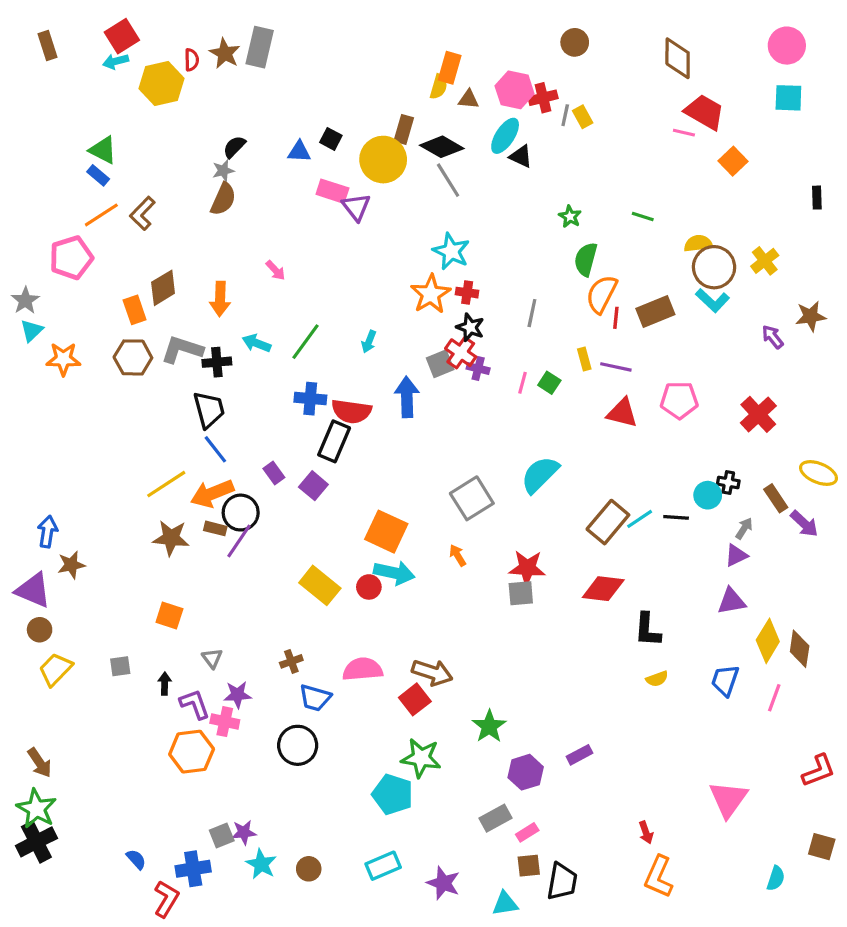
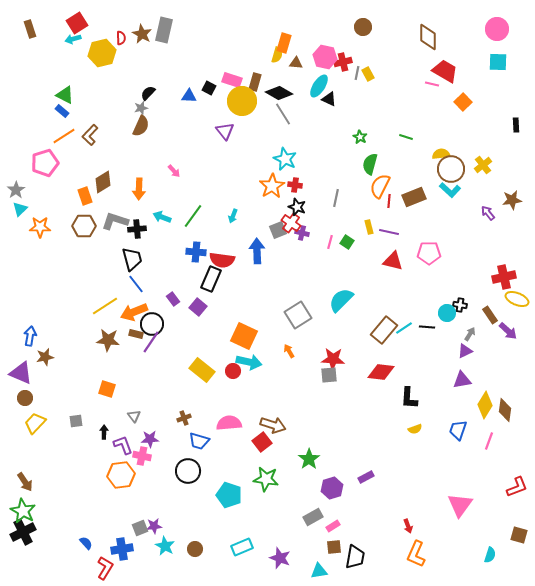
pink rectangle: (332, 191) -> (232, 80), moved
red cross: (758, 414) -> (504, 277), moved, turned 30
cyan pentagon: (393, 794) -> (229, 495), moved

